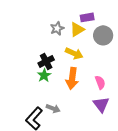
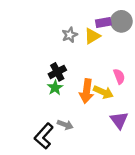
gray circle: (103, 35) -> (121, 21), moved
yellow arrow: (74, 53) -> (103, 92), moved
pink semicircle: (100, 82) -> (119, 76), moved

